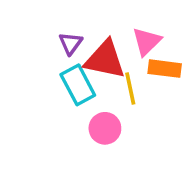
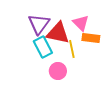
pink triangle: (147, 41) -> (81, 23), turned -30
purple triangle: (71, 43) -> (39, 24), size x1.6

